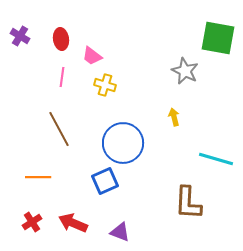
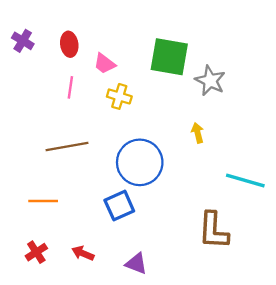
green square: (218, 38) -> (169, 57), moved
brown line: (59, 129) -> (67, 146), turned -72
red arrow: (73, 223) -> (83, 253), size x0.7

